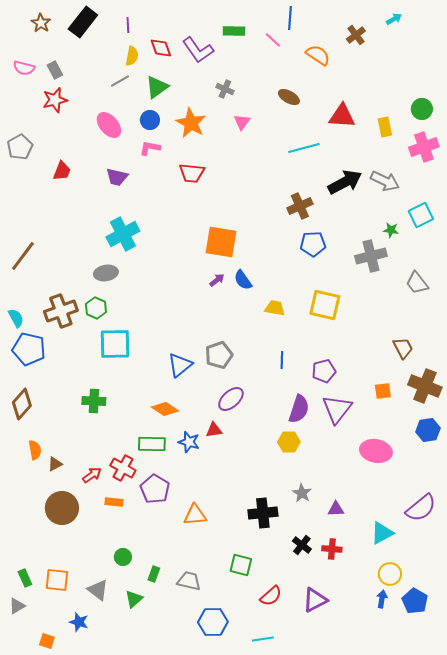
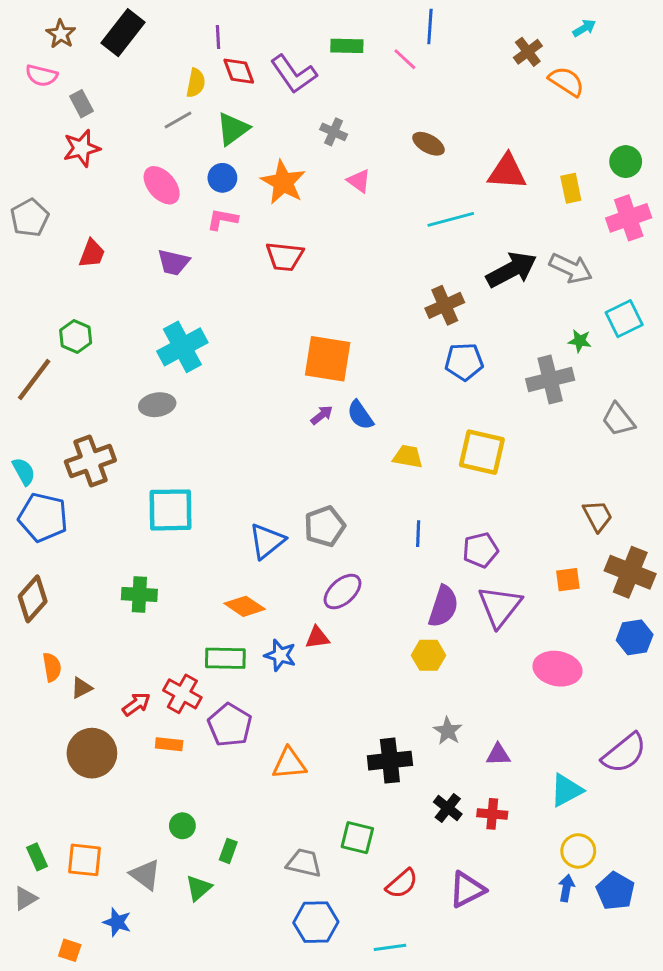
purple line: (128, 25) -> (218, 37), moved
orange semicircle: (318, 55) -> (566, 81), moved
pink semicircle: (24, 68) -> (42, 76), moved
pink triangle: (242, 122) -> (359, 181), turned -30
green hexagon: (96, 308) -> (76, 336), moved
gray trapezoid: (189, 581) -> (304, 863), moved

